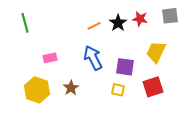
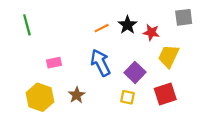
red star: (140, 19) -> (151, 32), moved
purple square: (125, 67) -> (135, 72), turned 36

